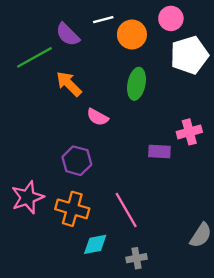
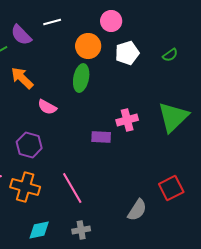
orange circle: (132, 34) -> (88, 46), moved
white pentagon: (189, 55) -> (127, 53), size x0.7
cyan diamond: (95, 244) -> (39, 230), moved

